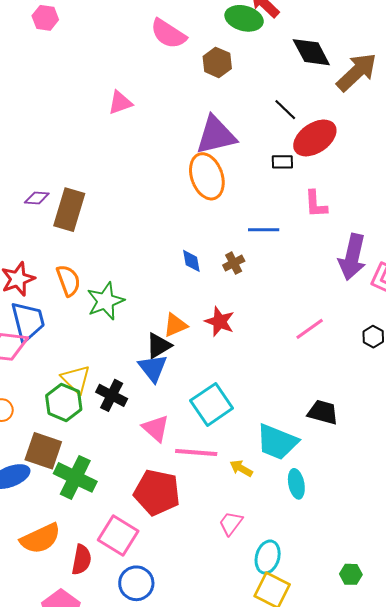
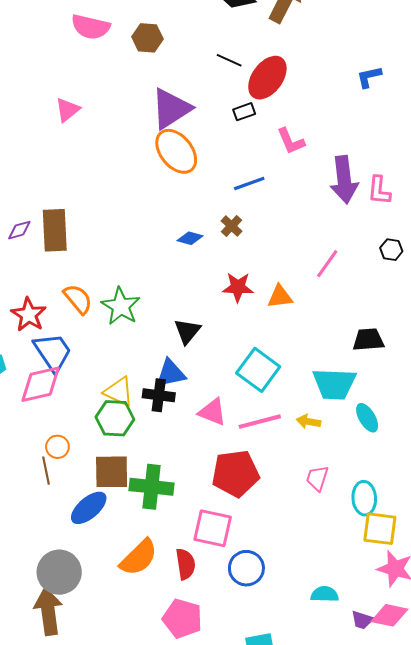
blue diamond: (191, 261) -> (190, 238), turned -45
orange triangle: (175, 325) -> (280, 297), moved, turned 36
blue triangle: (153, 368) -> (171, 373), moved, turned -44

